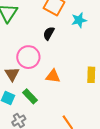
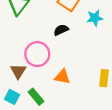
black semicircle: (49, 33) -> (61, 30), turned 32

